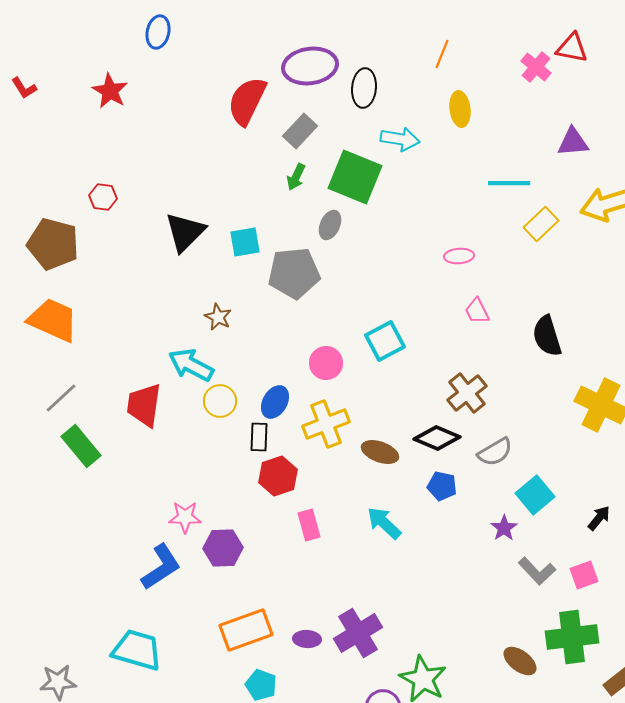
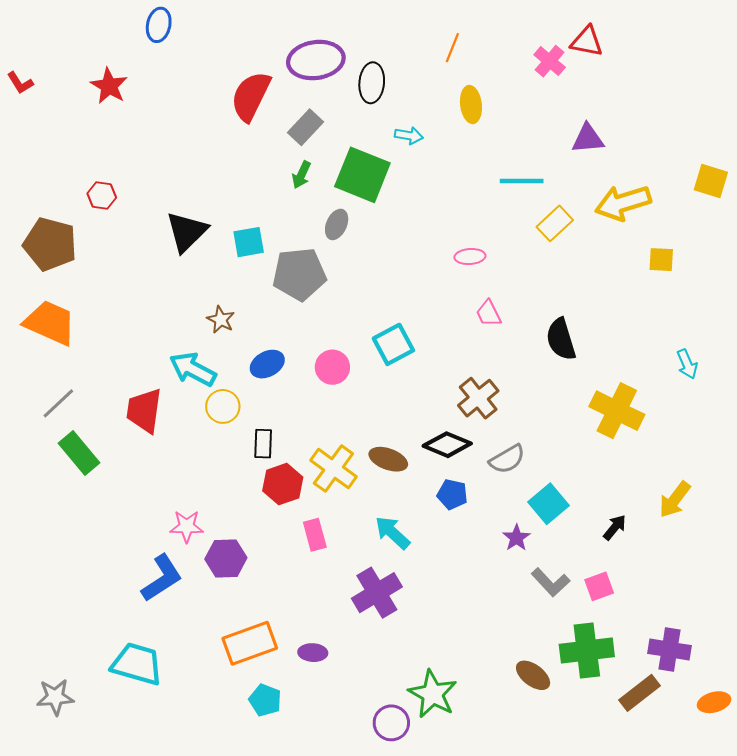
cyan arrow: (400, 139) -> (409, 136), size x0.7
blue ellipse: (275, 402) -> (267, 364), moved, turned 32
yellow cross: (326, 424) -> (333, 469), moved, turned -33
purple cross: (358, 633) -> (377, 593), moved

